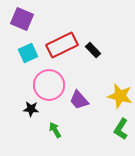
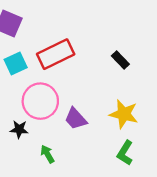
black rectangle: (93, 50) -> (120, 60), moved

